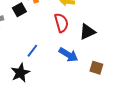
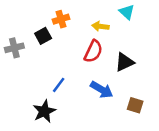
red semicircle: (61, 23) -> (93, 51), turned 42

